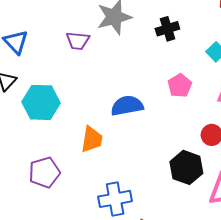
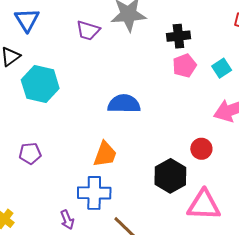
pink pentagon: (180, 86) -> (184, 66), moved
orange trapezoid: (92, 139) -> (105, 154), moved
purple pentagon: (44, 172) -> (30, 153), size x0.7

